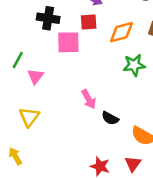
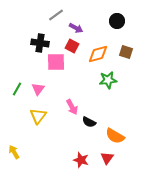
red square: (89, 22) -> (72, 46), turned 32
green line: (18, 60) -> (17, 89), moved
pink triangle: (35, 76) -> (38, 89), moved
yellow triangle: (29, 117) -> (38, 116), moved

